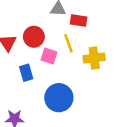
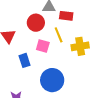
red circle: (34, 37) -> (36, 23), moved

